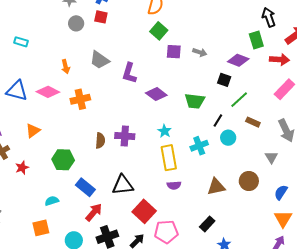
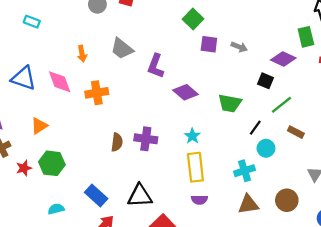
pink diamond: (48, 92) -> (60, 82), turned 40
cyan cross: (199, 146) -> (244, 171), moved
green hexagon: (63, 160) -> (52, 163), moved

